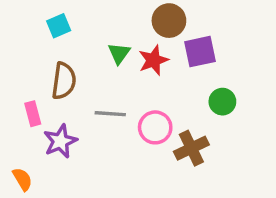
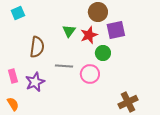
cyan square: (59, 26) -> (18, 13), moved
green circle: (222, 102) -> (103, 53), moved
pink rectangle: (33, 114) -> (13, 76), moved
brown cross: (191, 148) -> (128, 102), moved

